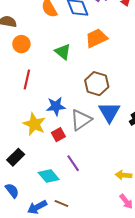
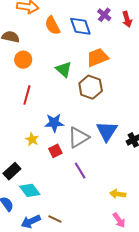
brown hexagon: (97, 84) -> (91, 87), moved
yellow star: (34, 124) -> (32, 139), size x0.6
purple line: (73, 163) -> (80, 171), moved
cyan diamond: (49, 176) -> (30, 190), moved

